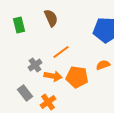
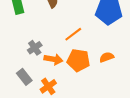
orange line: (61, 52) -> (73, 34), moved
orange semicircle: (103, 65) -> (107, 57), moved

